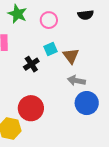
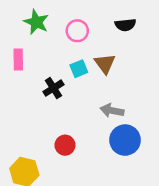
brown triangle: (71, 56) -> (105, 64), moved
red circle: (31, 108) -> (65, 145), moved, size x0.6

